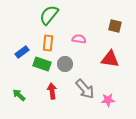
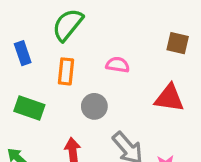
blue rectangle: (22, 52) -> (23, 53), moved, turned -72
green rectangle: (42, 64) -> (29, 108), moved

